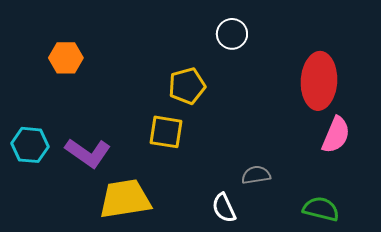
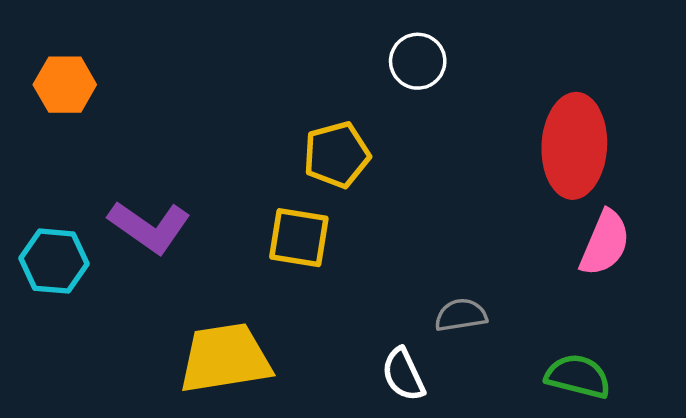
orange hexagon: (66, 58) -> (65, 85), moved
purple L-shape: (88, 153) -> (149, 227), moved

